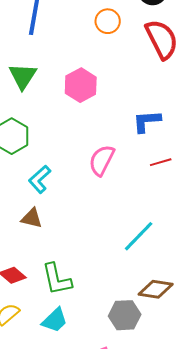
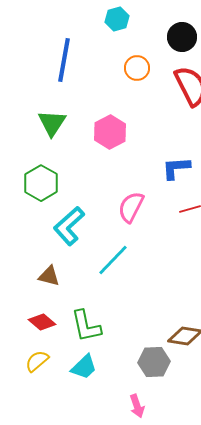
cyan L-shape: (40, 179) -> (69, 226), size x1.4
brown triangle: (32, 218) -> (49, 276), moved
cyan line: (139, 236) -> (113, 260), moved

